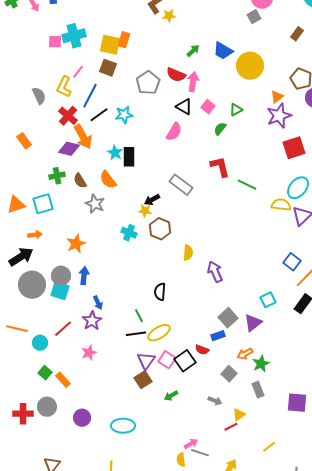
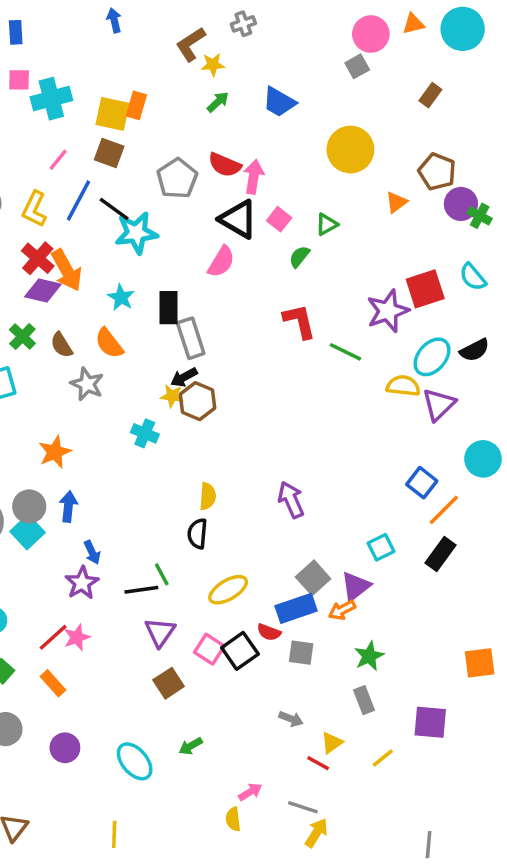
pink square: (55, 42) -> (19, 80), moved
green arrow: (193, 51) -> (218, 102), moved
blue trapezoid: (223, 51) -> (279, 102), moved
yellow L-shape: (64, 87) -> (34, 209), moved
black triangle: (184, 107) -> (238, 219), size x1.4
black line: (99, 115) -> (114, 209), moved, turned 72
cyan star: (124, 115) -> (136, 233), size x1.4
red cross: (68, 116) -> (38, 258), moved
purple star: (279, 116) -> (388, 311), moved
black rectangle: (129, 157) -> (169, 308), moved
green cross: (57, 176) -> (22, 336), turned -35
gray rectangle: (181, 185) -> (191, 338), moved, turned 35
brown hexagon: (160, 229) -> (197, 401), moved
yellow semicircle: (188, 253) -> (208, 496), moved
cyan square: (60, 291) -> (28, 532), turned 30
red line: (63, 329) -> (53, 637), moved
yellow ellipse: (159, 333) -> (228, 590), moved
black line: (136, 334) -> (141, 590), moved
blue rectangle: (218, 336) -> (296, 608), size x1.6
orange arrow: (245, 354) -> (342, 610), moved
purple triangle: (146, 361) -> (160, 632), moved
gray square: (229, 374) -> (301, 653), moved, turned -35
orange rectangle: (63, 380) -> (53, 683), moved
green arrow: (171, 396) -> (191, 746), moved
cyan ellipse: (123, 426) -> (135, 761), turned 50
red line: (231, 427) -> (318, 763), turned 56
yellow line: (269, 447) -> (383, 758), moved
gray line: (200, 453) -> (303, 807), moved

